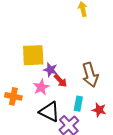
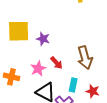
yellow square: (33, 55) -> (19, 31), moved
purple star: (50, 70) -> (43, 39), moved

